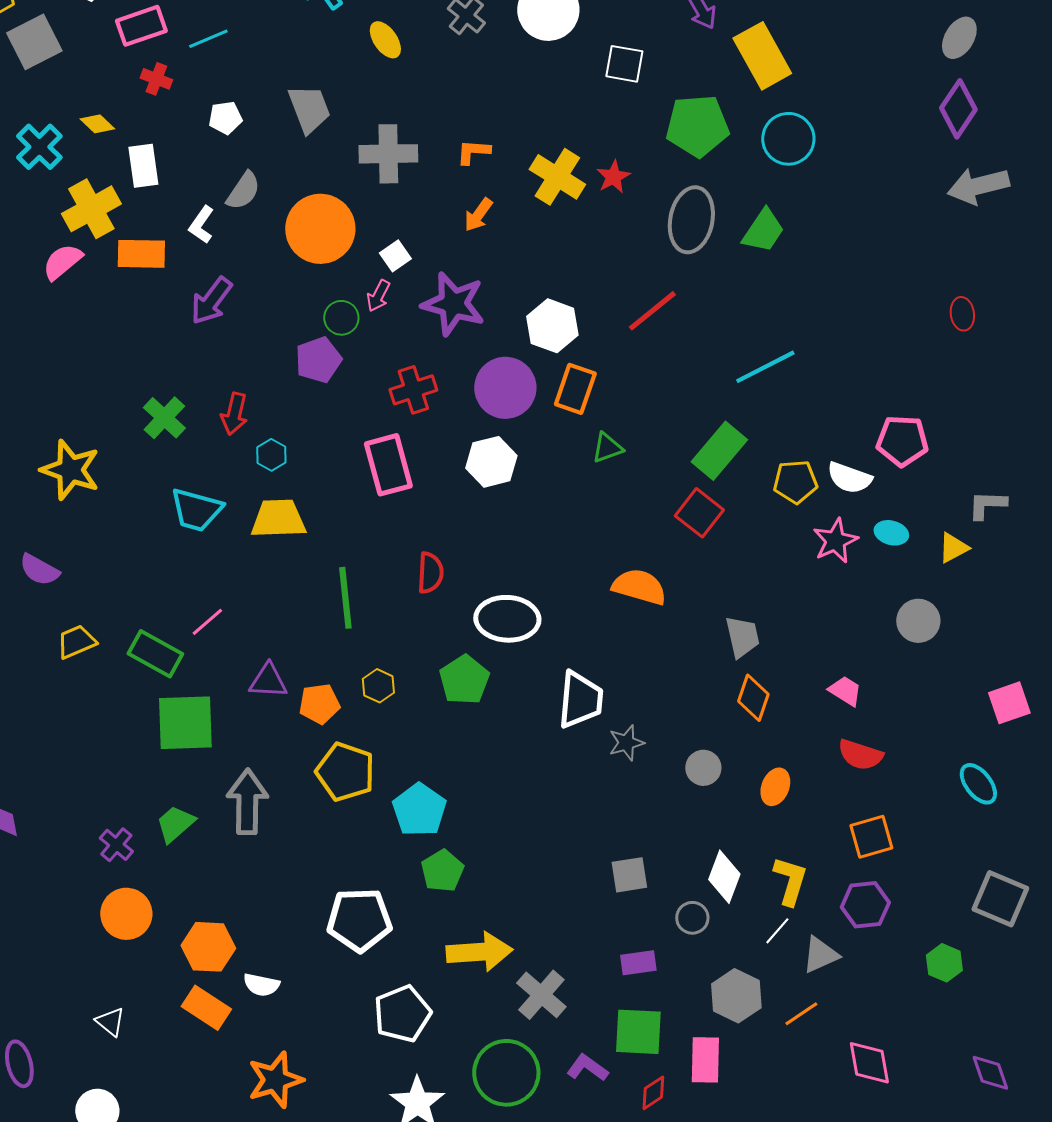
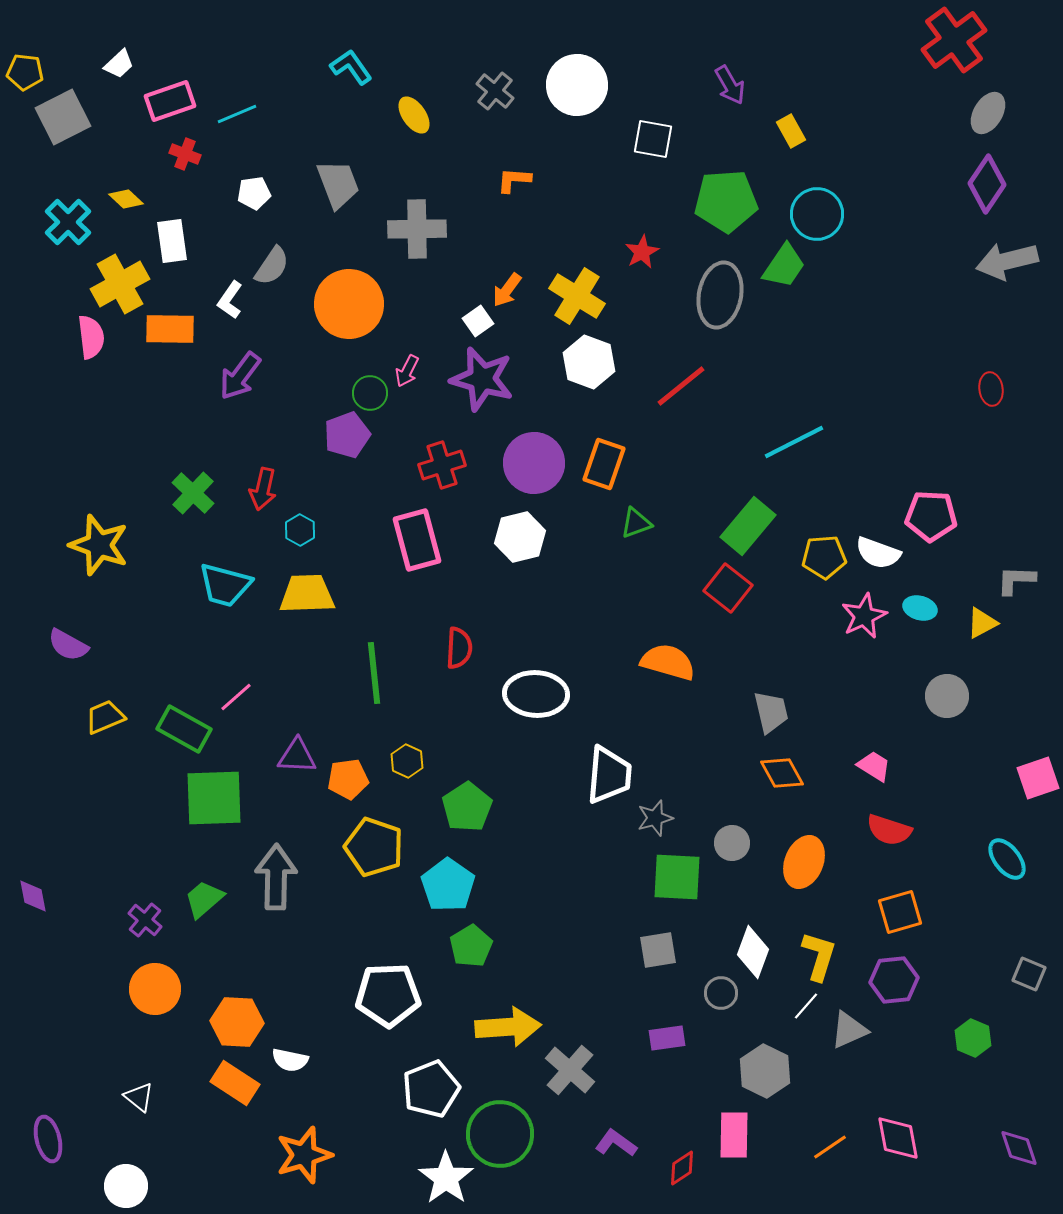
yellow rectangle: (762, 56) -> (791, 131), size x0.5
orange L-shape: (473, 152) -> (514, 180), moved
yellow cross: (557, 177) -> (577, 296), moved
green trapezoid: (763, 231) -> (784, 266), moved
white square: (395, 256) -> (478, 321), moved
pink semicircle: (62, 262) -> (91, 337), turned 123
white hexagon: (552, 326) -> (589, 362), moved
green pentagon: (464, 680) -> (467, 807), moved
orange diamond: (753, 698) -> (782, 773), turned -48
orange ellipse: (775, 787) -> (804, 862), size x1.4
gray square: (1000, 899) -> (1029, 974), size x0.6
orange line: (801, 1014) -> (830, 1147), moved
green square: (638, 1032) -> (677, 877), moved
green circle: (506, 1073) -> (500, 1134), moved

